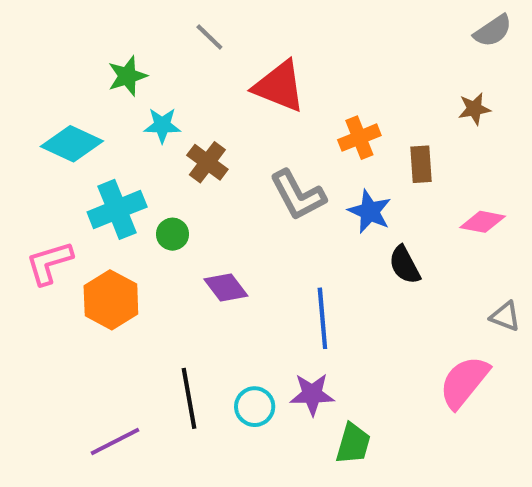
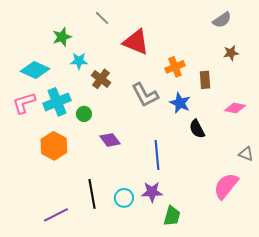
gray semicircle: (493, 31) -> (222, 20), moved
pink L-shape: (49, 263) -> (24, 103), moved

